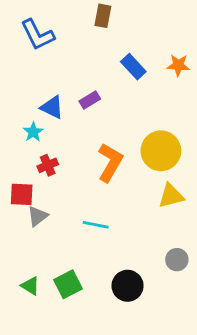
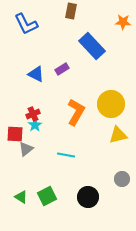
orange star: (178, 65) -> (123, 22), moved
blue rectangle: (133, 67) -> (92, 46), size x1.5
cyan star: (33, 132) -> (35, 125), moved

